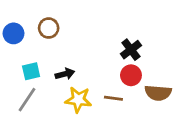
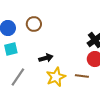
cyan square: (31, 71) -> (11, 49), moved
yellow star: (78, 100) -> (56, 77), turned -30

